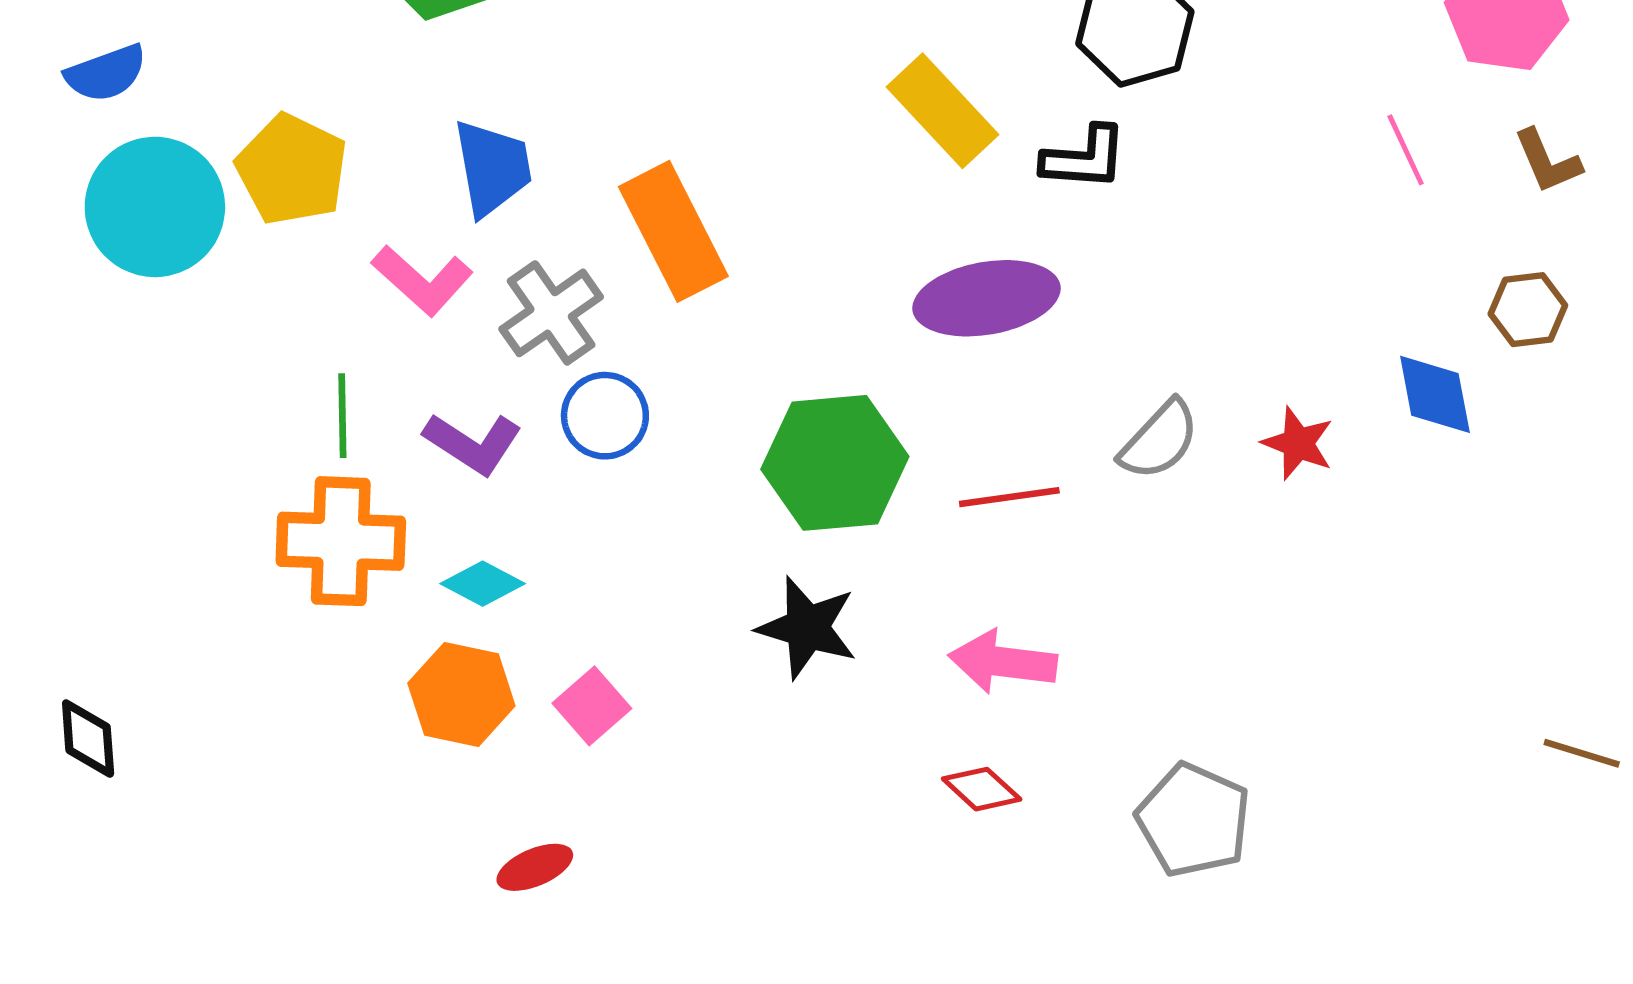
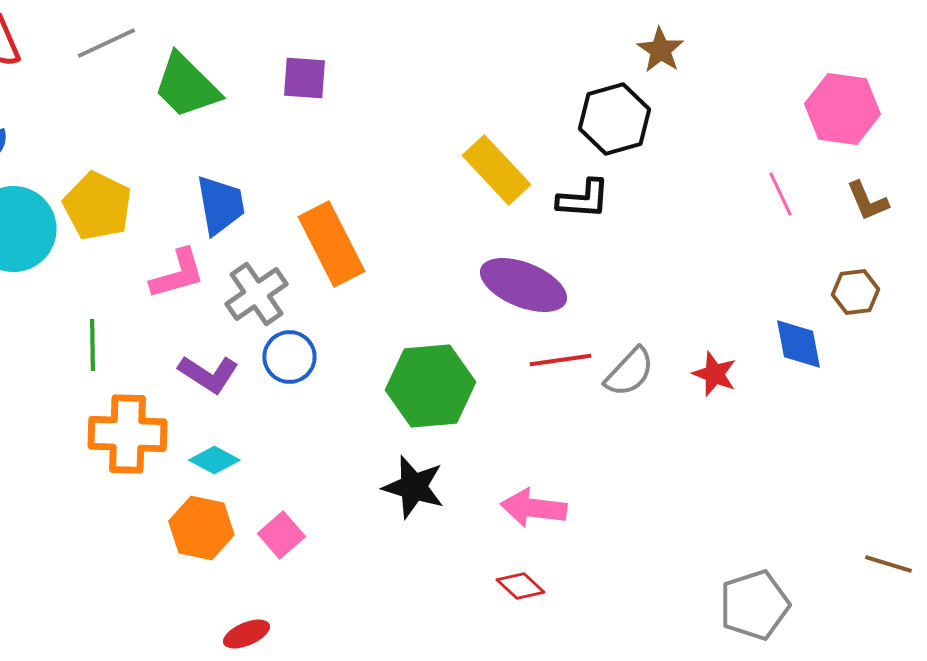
pink L-shape: (422, 280) -> (177, 274), turned -58
purple ellipse: (987, 298) -> (523, 285), turned 32
green line: (342, 416) -> (92, 345), moved
red line: (1009, 497) -> (560, 360), moved
gray pentagon: (1194, 820) -> (754, 605), moved, turned 30

